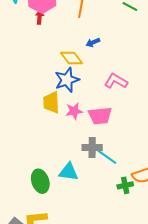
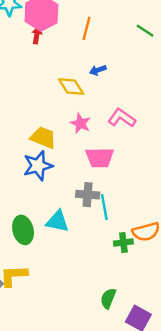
blue star: (67, 80) -> (38, 166), moved
yellow trapezoid: (51, 102) -> (43, 138), turned 110
pink star: (74, 111) -> (80, 123), moved, turned 30
cyan line: (107, 157) -> (104, 207), turned 40

